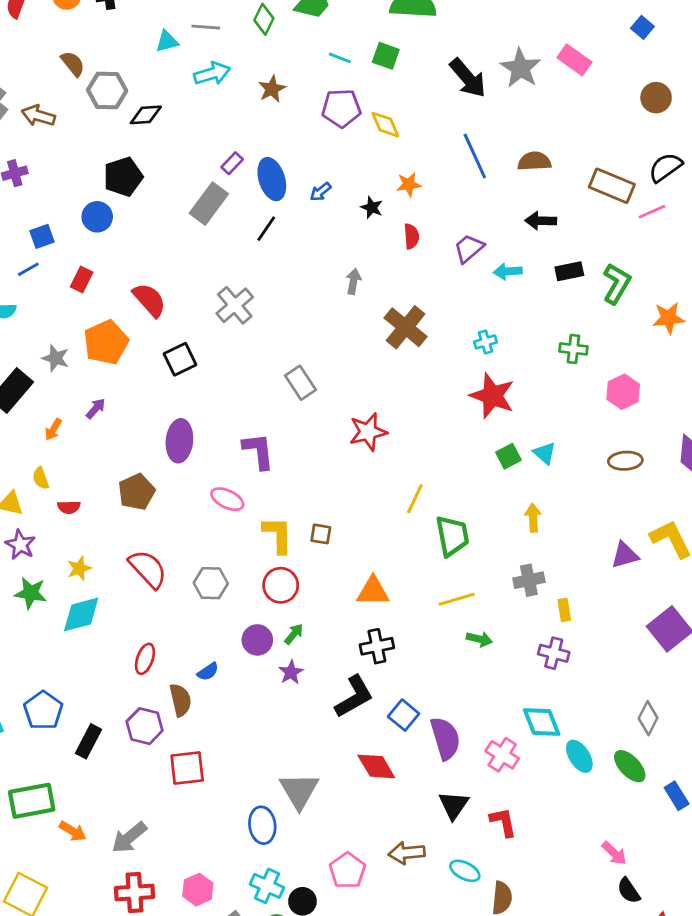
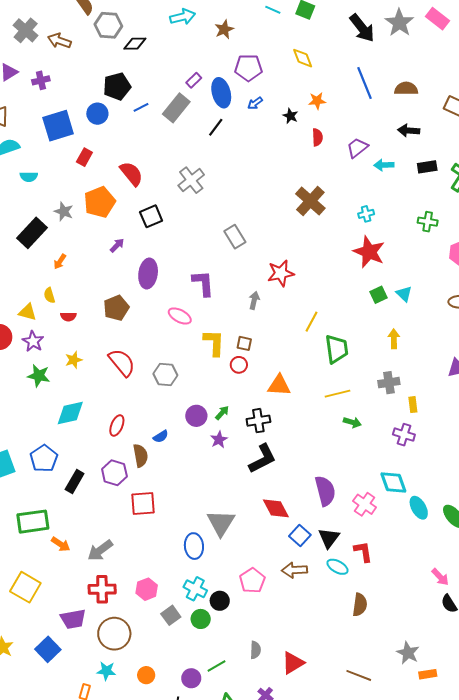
purple pentagon: (341, 108) -> (248, 68), moved
blue square: (42, 236) -> (58, 126), size x1.8
blue line: (28, 269) -> (141, 107), moved
gray arrow: (353, 281) -> (254, 300), moved
purple arrow: (96, 408) -> (117, 245), moved
red circle: (281, 585) -> (239, 365), moved, size x0.7
cyan diamond: (81, 614) -> (70, 413), moved
black cross: (377, 646) -> (258, 421), moved
blue square: (404, 715) -> (300, 535), moved
cyan ellipse: (465, 871) -> (337, 567), moved

